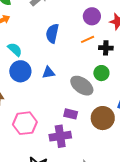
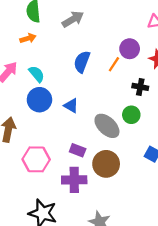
orange line: (88, 39) -> (114, 64), moved, turned -40
blue triangle: (48, 73) -> (71, 106), turned 32
purple rectangle: (71, 114) -> (78, 150), moved
brown circle: (103, 118) -> (106, 164), moved

